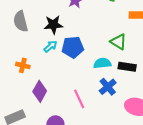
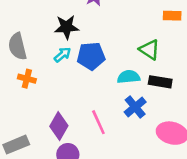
gray semicircle: (21, 21) -> (17, 46), moved
purple diamond: (40, 91) -> (59, 126), moved

